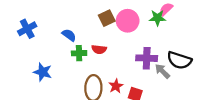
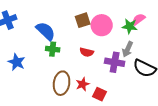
blue semicircle: (69, 35) -> (46, 31), size x1.5
red semicircle: (99, 49) -> (87, 52), moved
gray arrow: (162, 71) -> (128, 49), moved, turned -119

